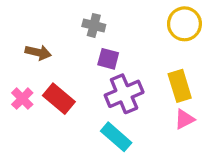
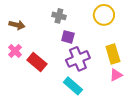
yellow circle: (184, 24) -> (104, 15), moved
brown arrow: (38, 52) -> (17, 25), moved
pink cross: (22, 99) -> (15, 51), moved

